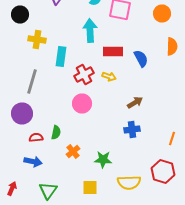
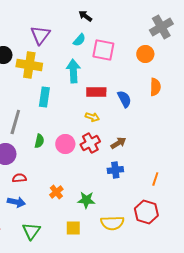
yellow cross: (37, 40) -> (29, 65), moved, size x1.4
red cross: (84, 74) -> (90, 143), moved
green semicircle: (56, 132) -> (39, 141), moved

